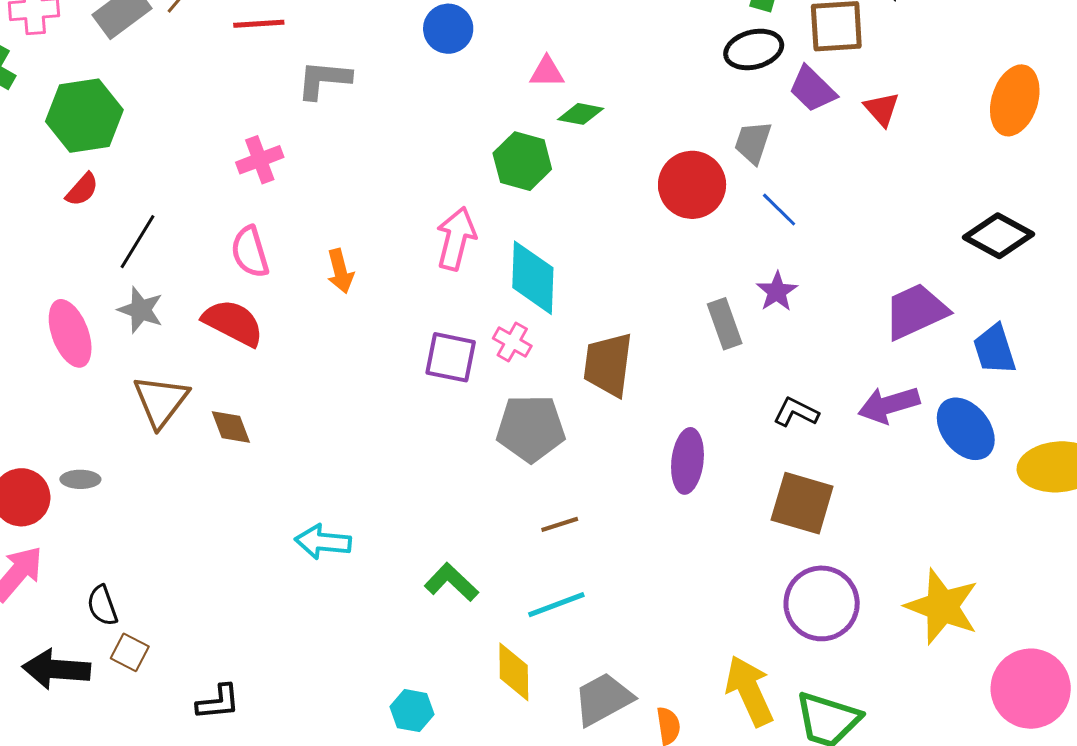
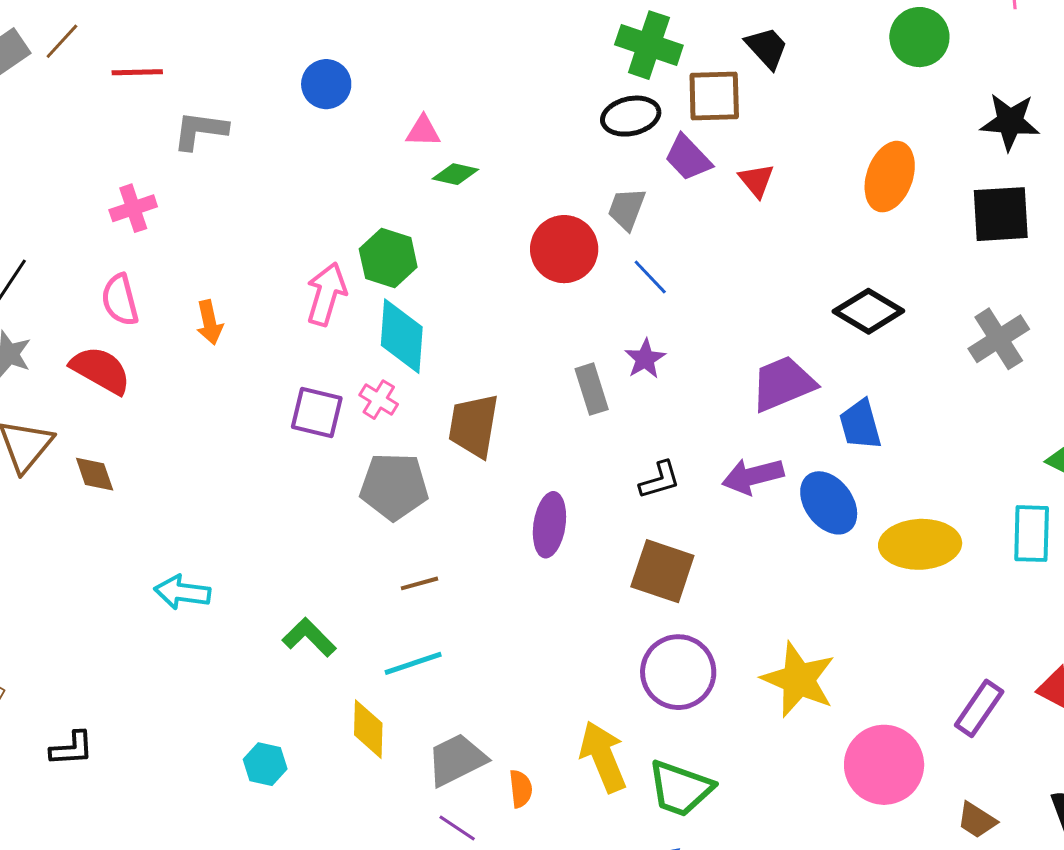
green hexagon: (522, 161) -> (388, 258), moved
black L-shape: (796, 412) -> (660, 480), turned 135

